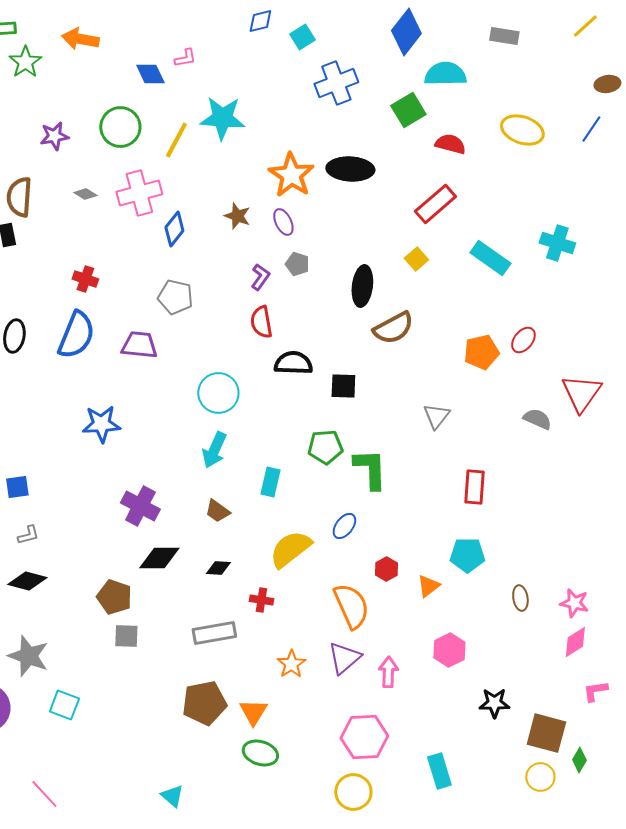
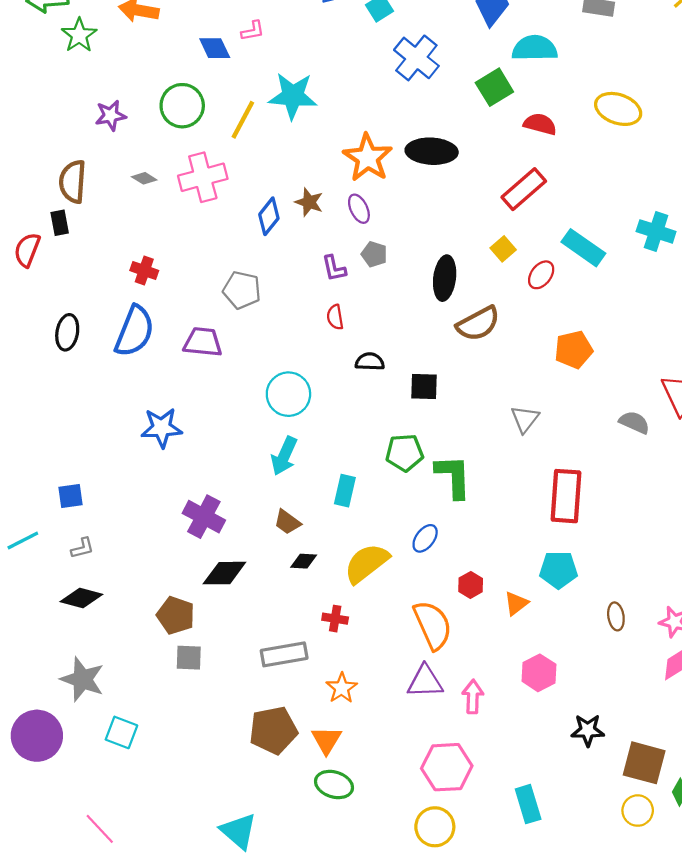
blue cross: (336, 83) -> (416, 58), turned -30
blue diamond: (174, 229) -> (269, 216), moved
purple L-shape: (260, 277) -> (334, 268), turned 132
red semicircle: (261, 322) -> (335, 317), size x0.7
red ellipse: (523, 340) -> (541, 275), moved
black semicircle: (293, 363) -> (370, 362), size x0.7
red rectangle: (474, 487) -> (566, 496), size x1.4
black diamond: (218, 568) -> (304, 561), moved
purple triangle: (344, 658) -> (425, 681), turned 39
orange star: (291, 664) -> (342, 688), moved
cyan triangle: (172, 796) -> (239, 831), size x1.5

